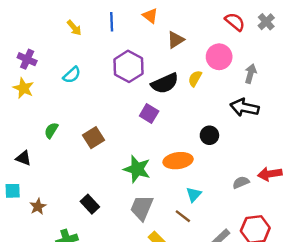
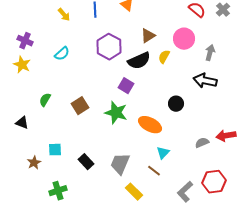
brown triangle: (176, 40) -> (148, 36), moved
orange ellipse: (178, 161) -> (150, 125), turned 35
green star: (137, 169) -> (116, 113), moved
cyan square: (13, 191) -> (55, 150), moved
black rectangle: (90, 204) -> (86, 162), moved

